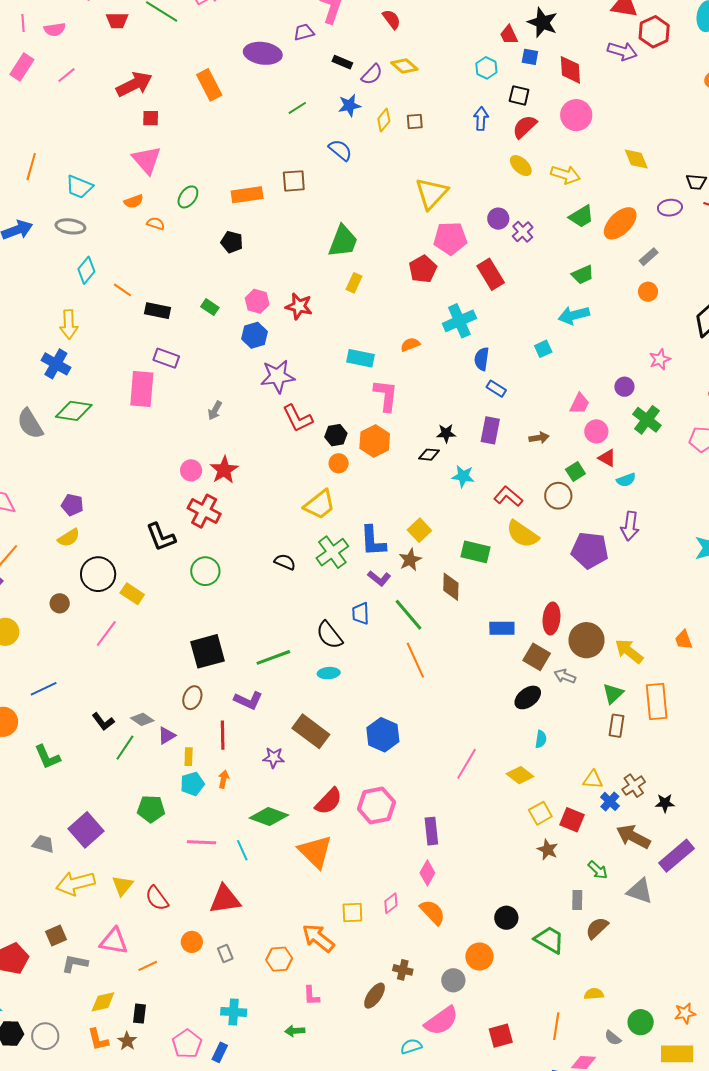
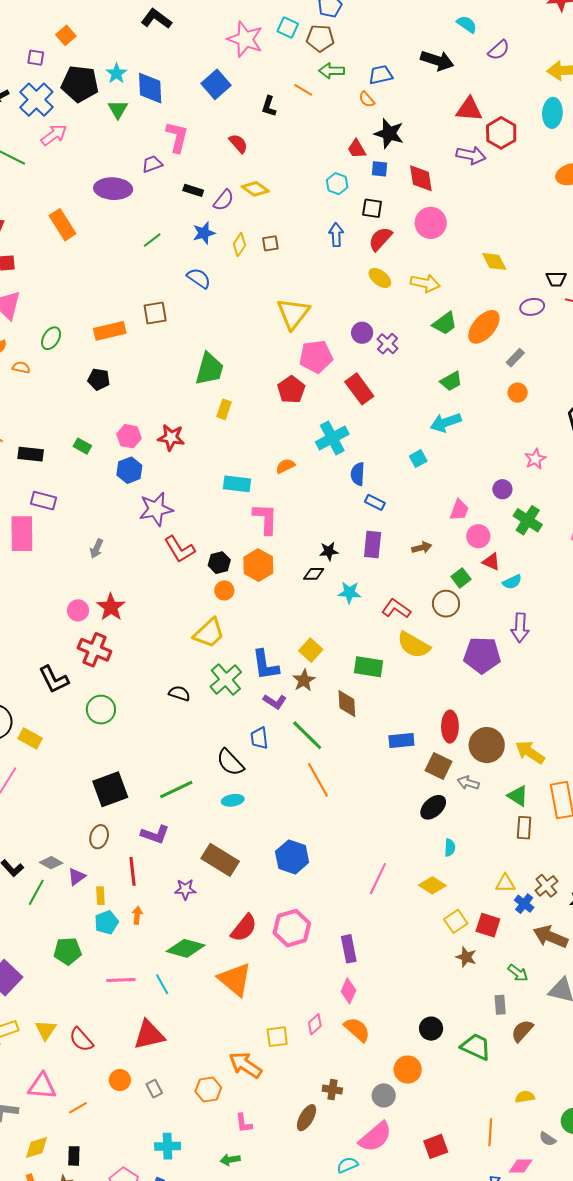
green triangle: (613, 694) -> (518, 796), turned -40

